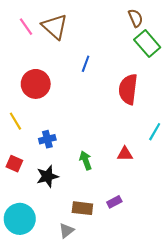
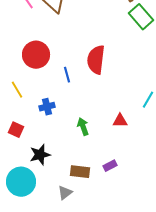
blue line: (86, 64) -> (67, 75), moved, turned -35
red semicircle: (128, 89) -> (96, 60), moved
black star: (47, 176) -> (40, 155), moved

